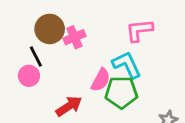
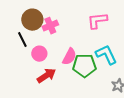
cyan L-shape: (127, 65) -> (106, 55), moved
pink circle: (29, 76) -> (39, 54), moved

